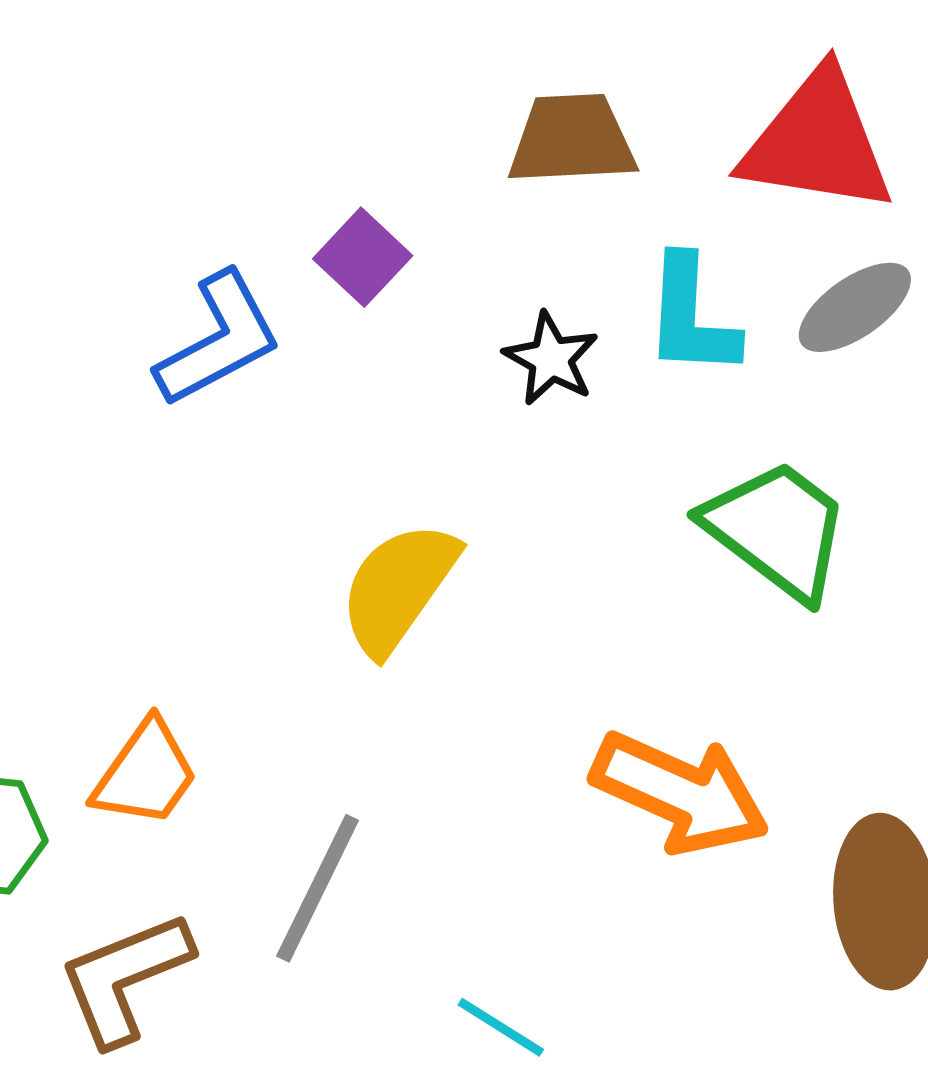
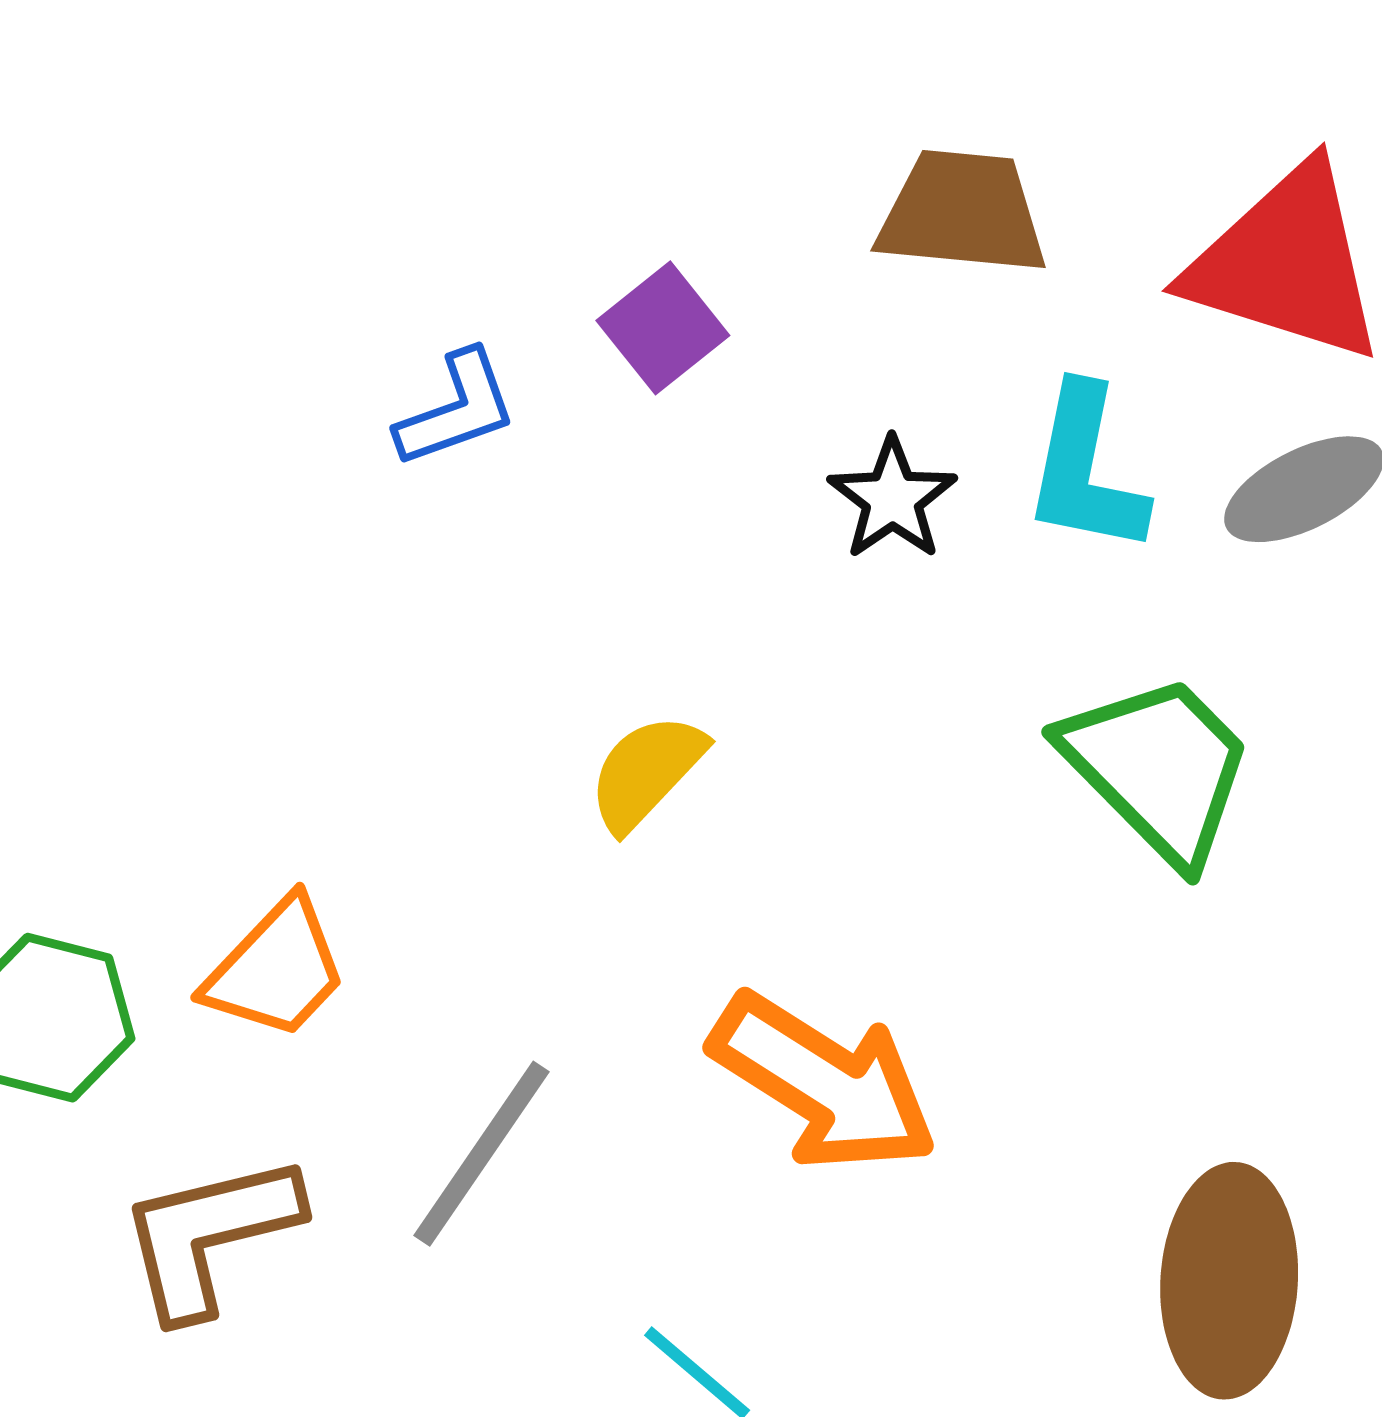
blue L-shape: (219, 340) -> (457, 409), size x0.7
yellow semicircle: (398, 588) -> (646, 772), size x0.7
orange arrow: (680, 793) -> (824, 1083), moved

